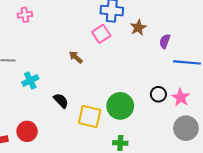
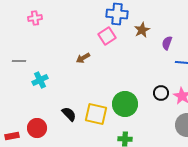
brown arrow: (76, 57) -> (83, 58), turned -72
black semicircle: (61, 101) -> (69, 114), moved

